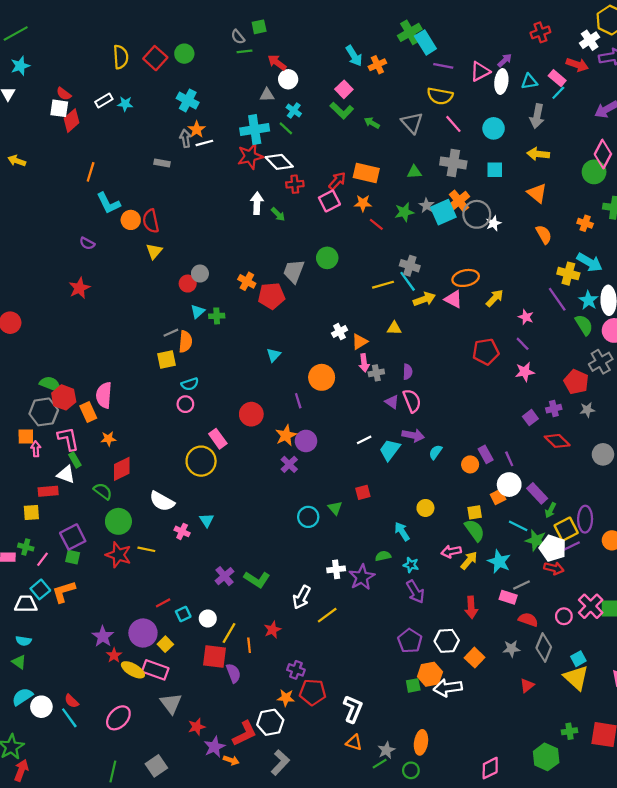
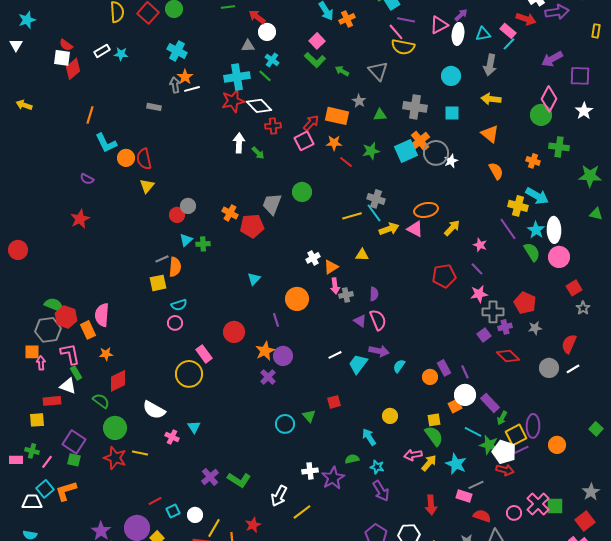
pink line: (453, 124) -> (396, 32), moved
gray star: (427, 205) -> (359, 101), moved
gray cross: (601, 362) -> (493, 312), moved, turned 30
purple square: (73, 537) -> (74, 442), turned -30

